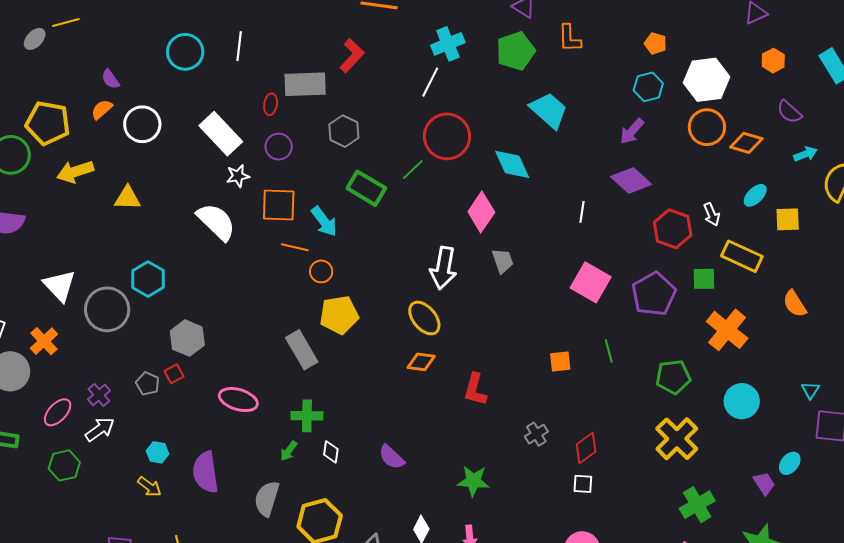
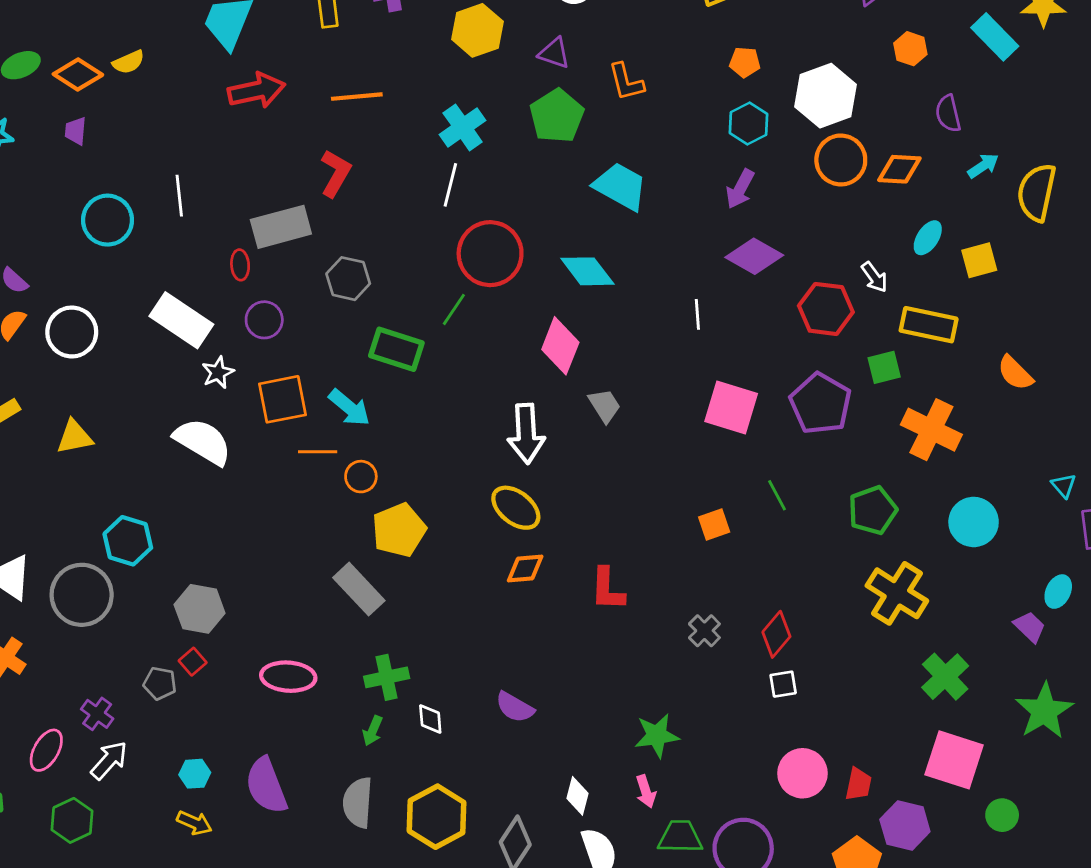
purple semicircle: (789, 112) -> (948, 113), turned 48
green star: (473, 481) -> (657, 736), moved

